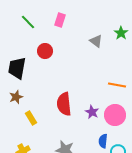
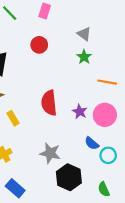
green star: (121, 33) -> (84, 57), moved
red circle: (45, 51) -> (39, 45), moved
blue semicircle: (103, 141) -> (92, 143), turned -56

